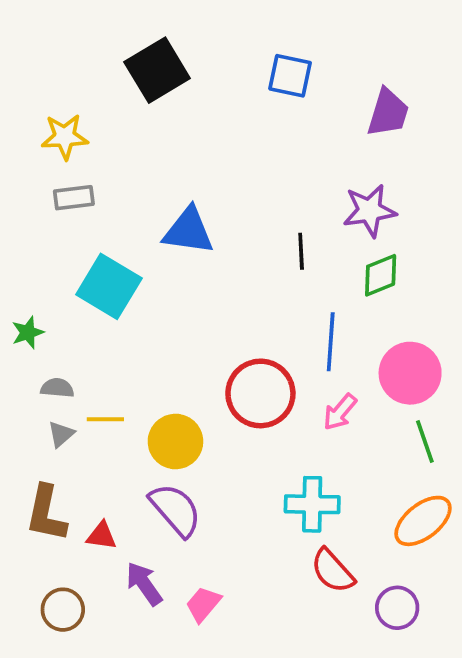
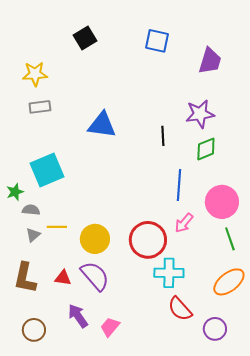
black square: (157, 70) -> (85, 38), size x0.7
cyan square: (109, 286) -> (47, 170), moved, turned 36
green star: (28, 333) -> (15, 192), moved
red circle: (260, 393) -> (148, 240), moved
red triangle: (102, 536) -> (63, 278), moved

